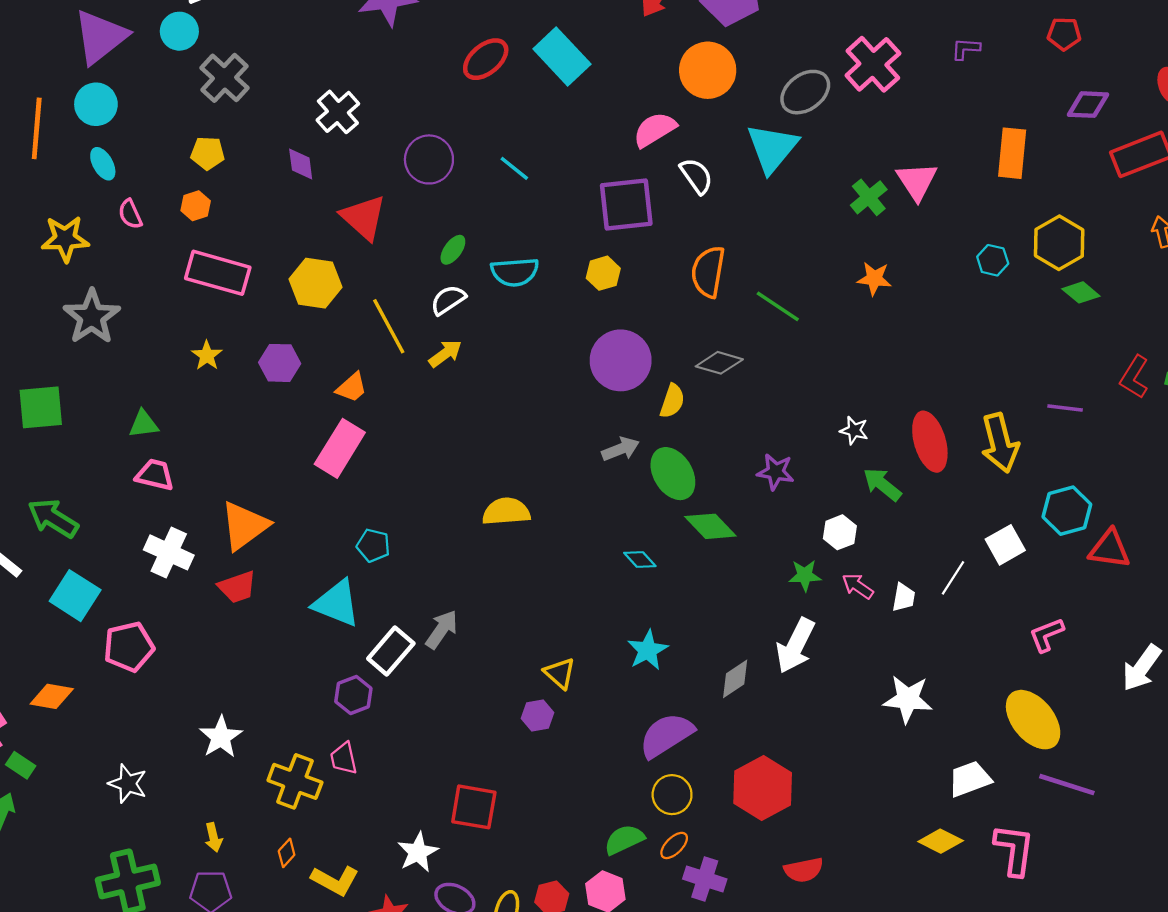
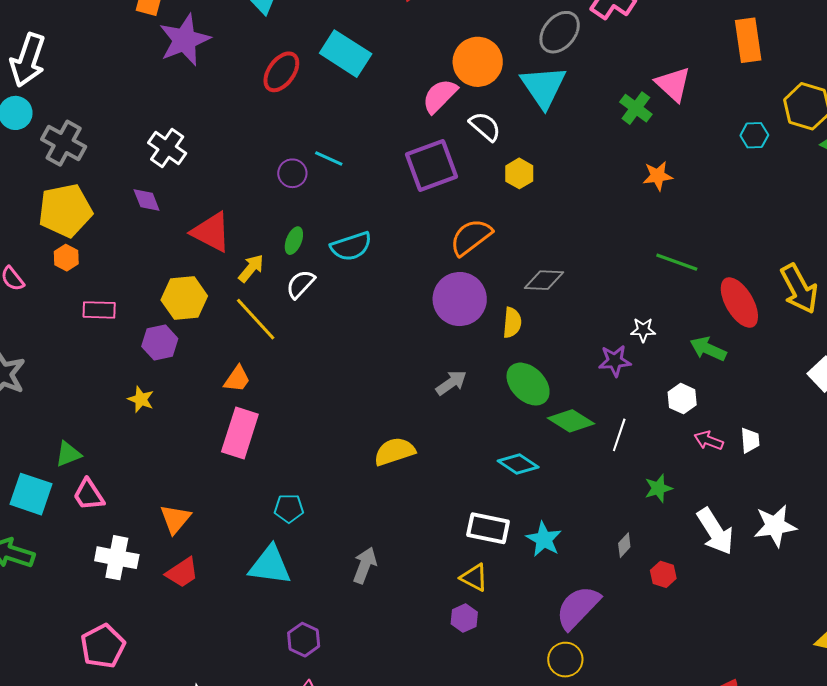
orange circle: (708, 70) -> (478, 62), moved
yellow pentagon: (208, 153) -> (65, 210), size x1.8
purple circle: (429, 159) -> (292, 173), moved, size x0.7
orange semicircle: (708, 272) -> (471, 237), moved, turned 57
pink rectangle: (218, 273) -> (99, 310), size x0.6
yellow hexagon: (603, 273) -> (519, 173), moved
green line: (778, 306) -> (677, 262), moved
yellow arrow: (445, 354) -> (251, 268), moved
yellow star: (207, 356) -> (141, 399), moved
purple hexagon: (280, 363) -> (160, 342), moved
white star: (854, 430) -> (643, 330), moved
gray arrow: (621, 449) -> (451, 383), moved
pink trapezoid: (155, 475) -> (89, 495), turned -123
orange triangle: (244, 526) -> (175, 519), size x0.7
cyan diamond: (640, 559) -> (518, 464), size x1.4
green star: (805, 575) -> (658, 488), moved
white line: (953, 578) -> (619, 435), moved
cyan square: (75, 596) -> (31, 494), moved
white arrow: (795, 646) -> (715, 531), moved, turned -45
white rectangle: (391, 651) -> (488, 528), moved, turned 75
gray diamond: (735, 679) -> (624, 545), size x0.7
red hexagon: (763, 788) -> (663, 574), moved, size x0.5
yellow circle: (672, 795) -> (565, 660), moved

